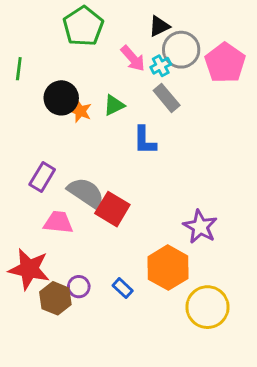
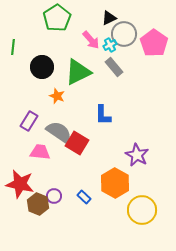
green triangle: (114, 105) -> (78, 72), size x1.8
orange star: (80, 111) -> (57, 96), moved
blue L-shape: (145, 140) -> (103, 115), moved

